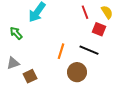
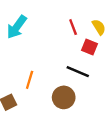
orange line: (61, 51) -> (30, 80), moved

